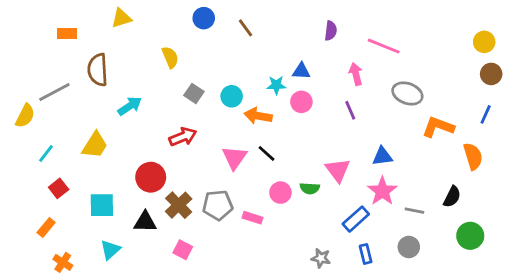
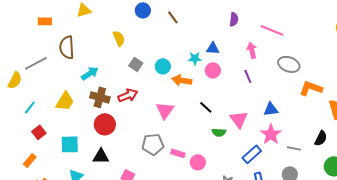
black line: (267, 153) -> (206, 107), moved
pink circle: (280, 193) -> (198, 162), moved
brown cross: (179, 205) -> (100, 97), moved, turned -30

